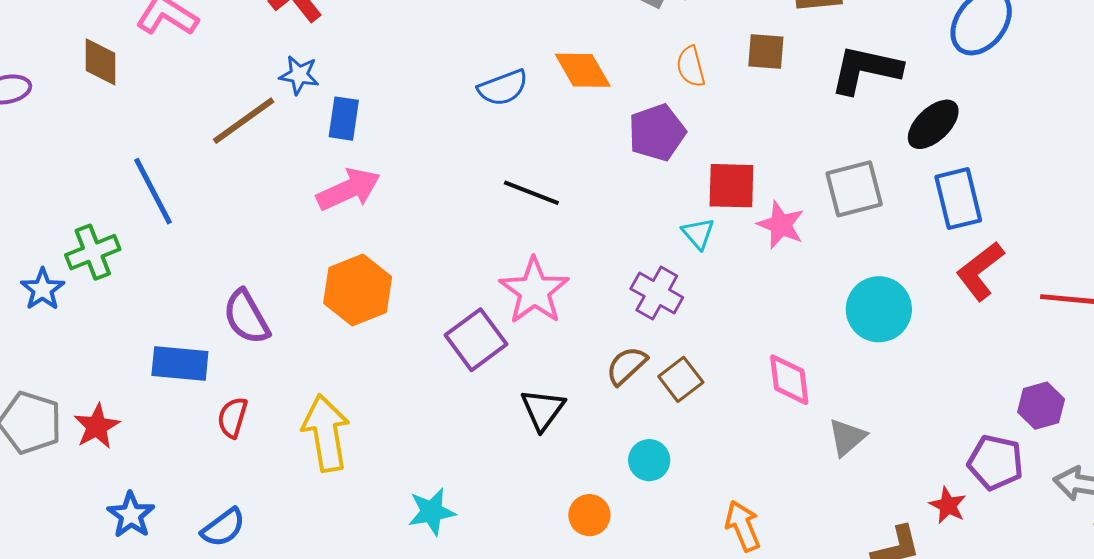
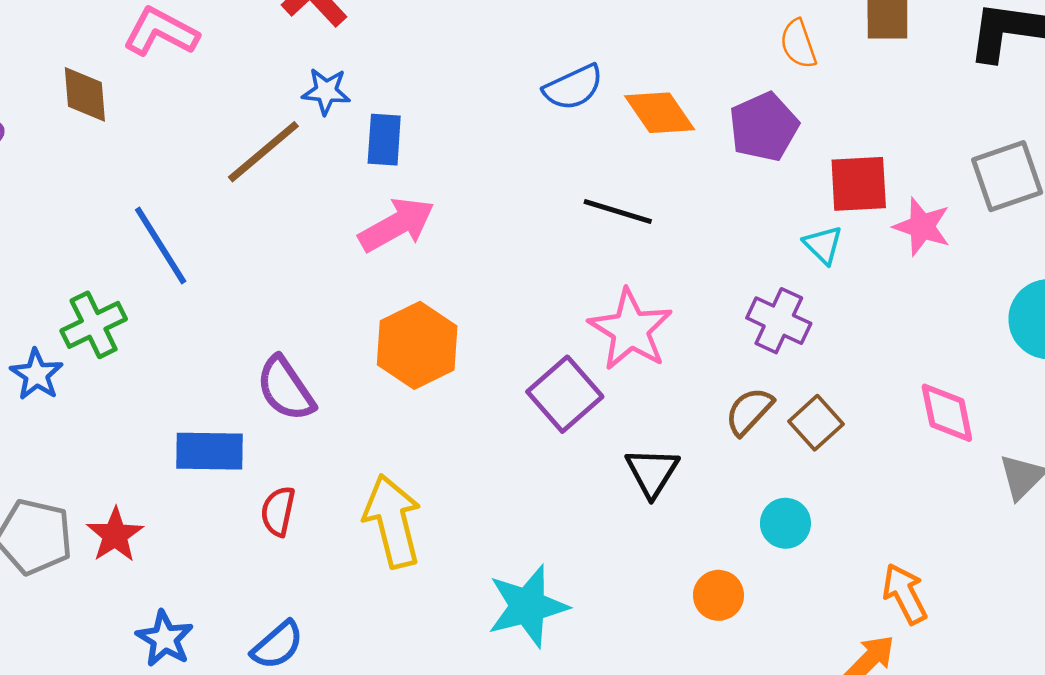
orange diamond: (583, 70) -> (660, 113), moved
cyan star: (432, 512) -> (528, 606), size x1.4

